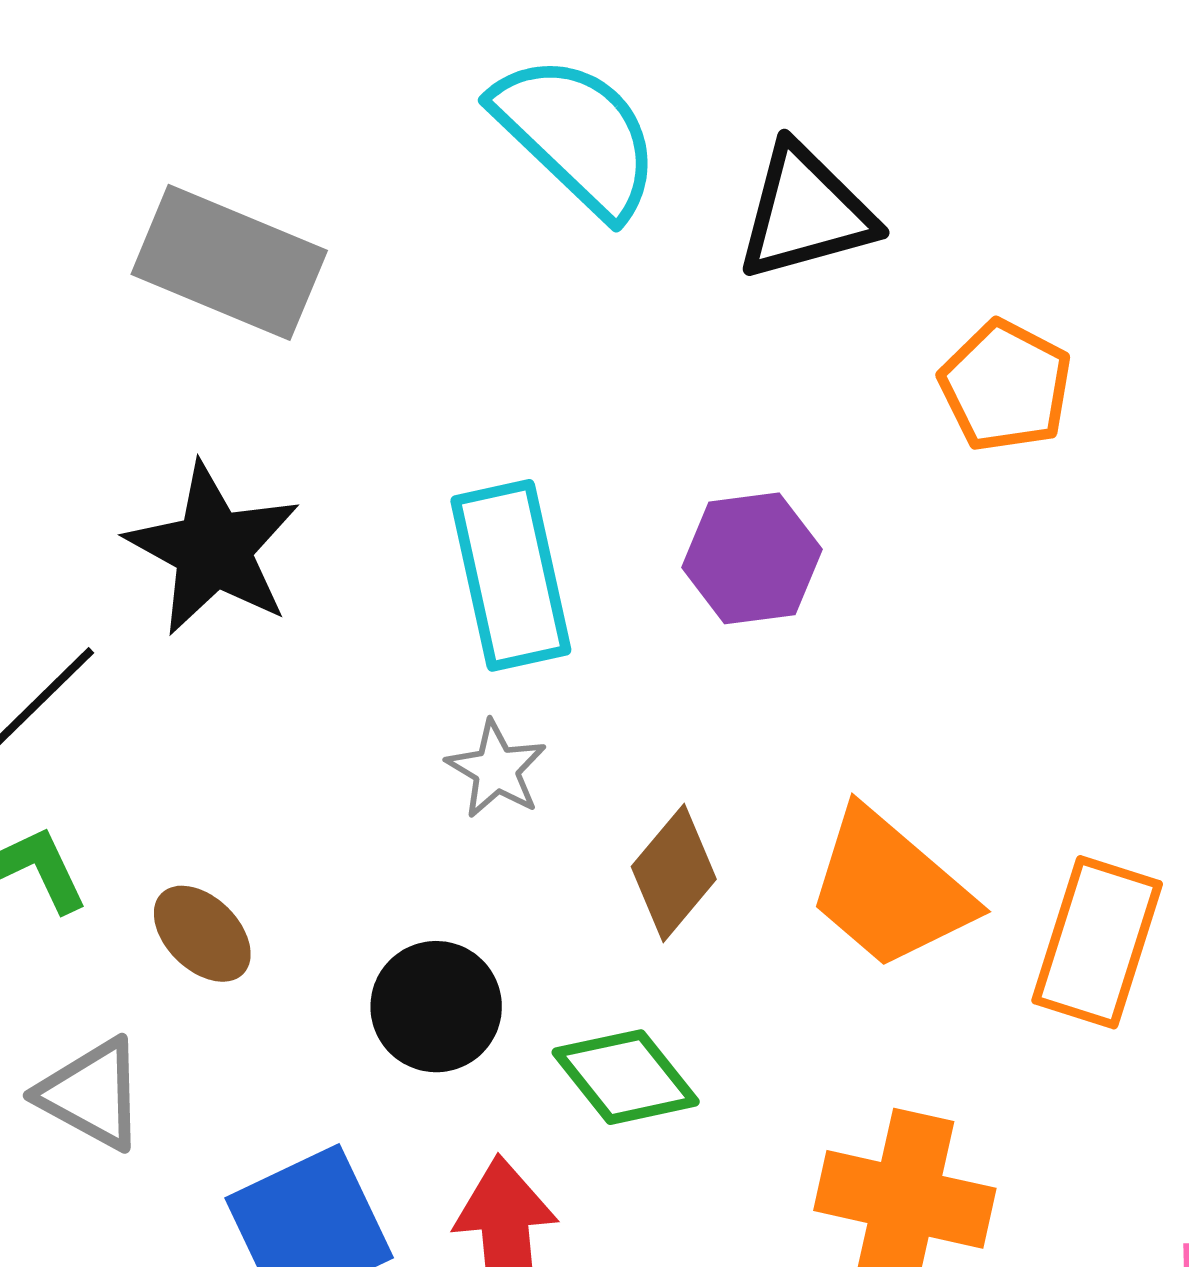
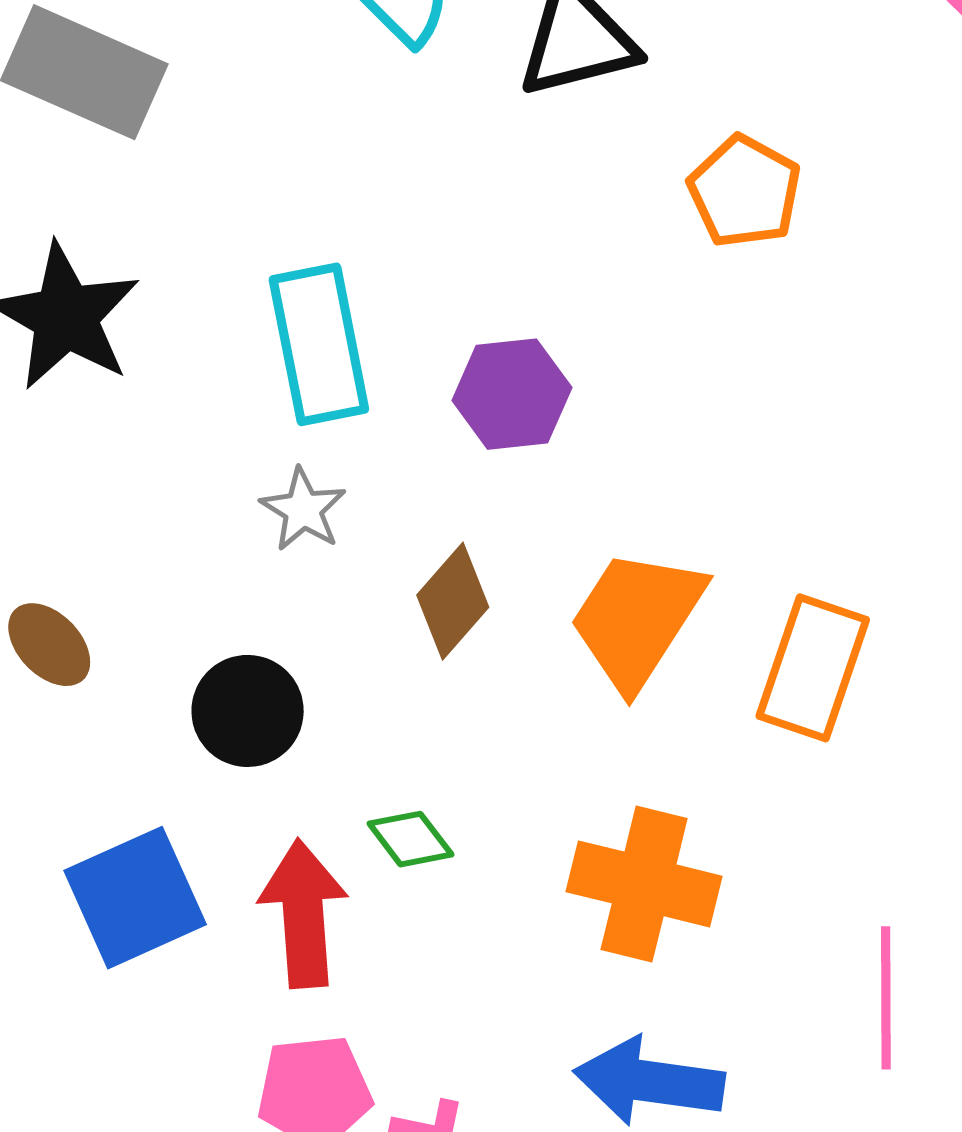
purple hexagon: (752, 558) -> (512, 394), moved
orange trapezoid: (890, 889) -> (637, 619), turned 81
green diamond: (626, 1077) -> (410, 839), moved, size x0.7

